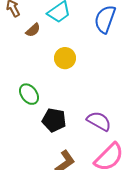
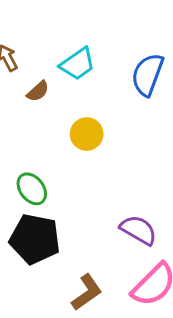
black pentagon: (54, 120) -> (35, 239), moved, size x1.4

